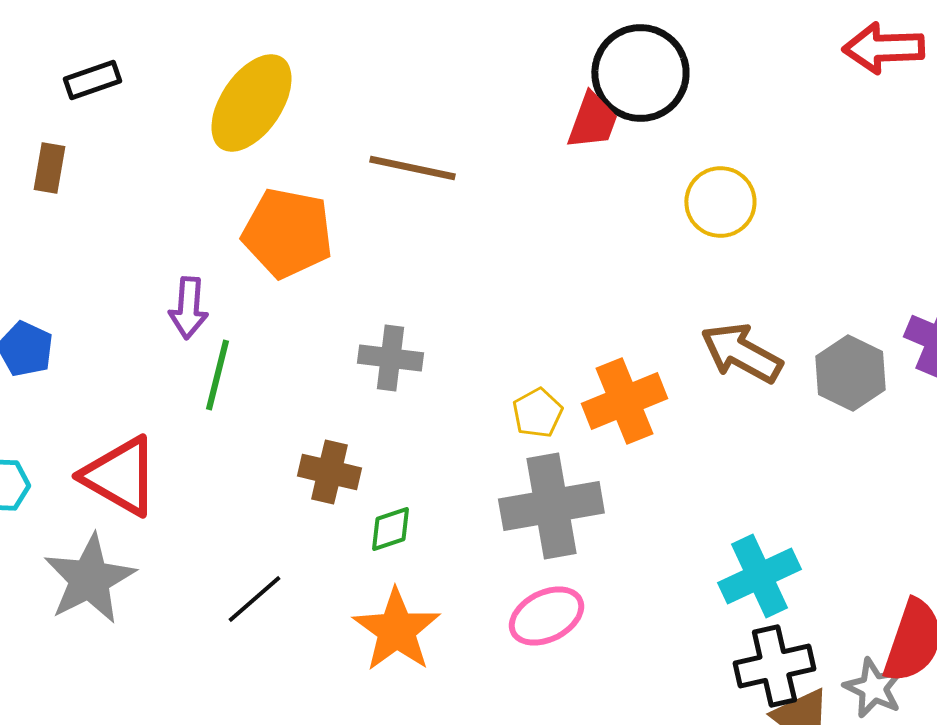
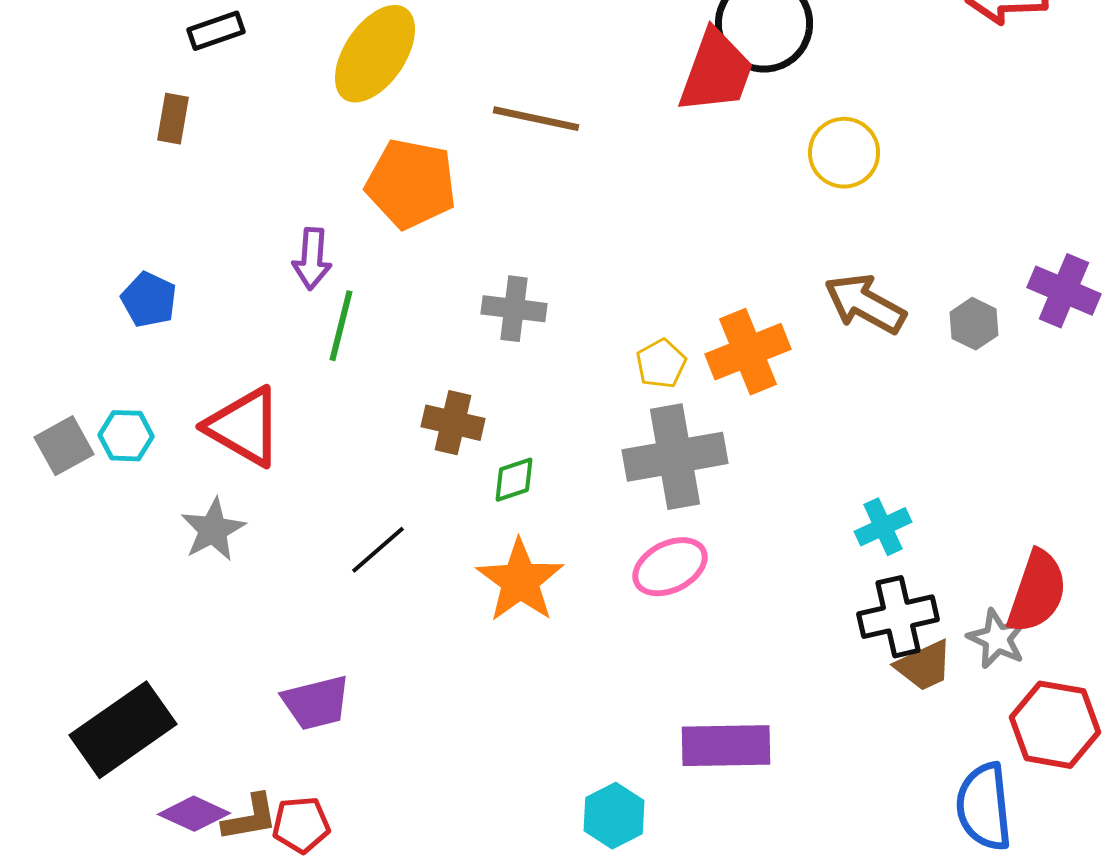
red trapezoid: (592, 121) -> (716, 72), size x1.5
gray hexagon: (850, 373) -> (974, 324), size x0.7
cyan cross: (759, 576) -> (883, 527), size x0.7
gray star: (89, 579) -> (213, 530), size x0.7

